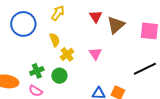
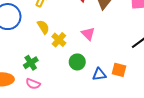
green circle: (59, 76) -> (77, 62), moved

